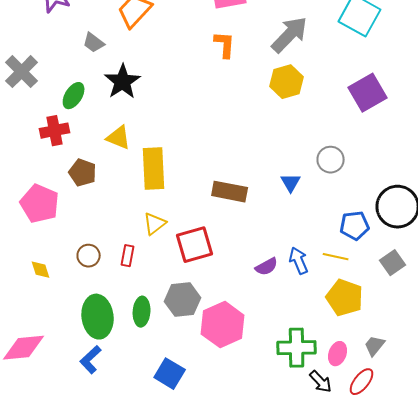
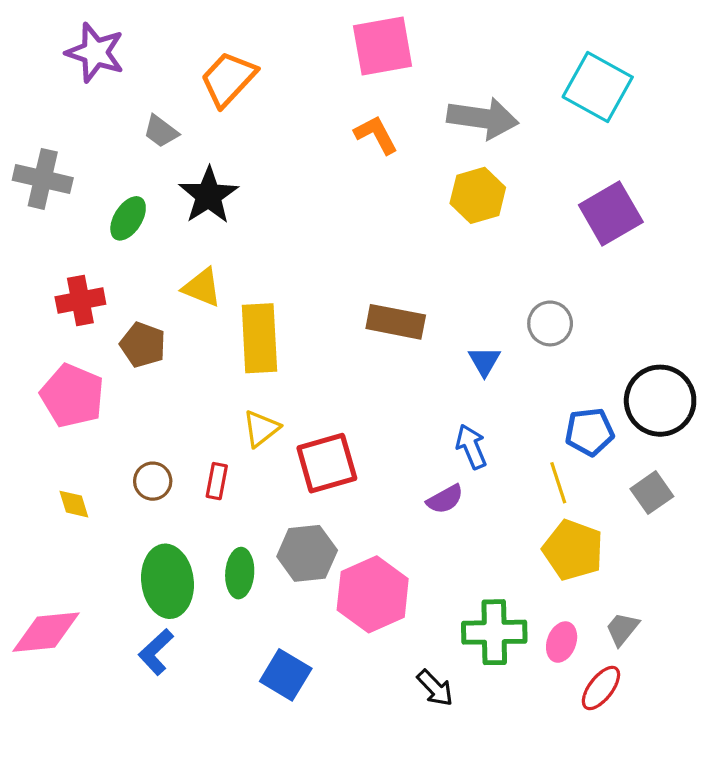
gray arrow: (290, 35) -> (483, 118), turned 54
orange L-shape: (225, 45) -> (376, 135), turned -32
gray cross: (22, 72) -> (43, 179), turned -32
red cross: (55, 131) -> (80, 300), moved
brown rectangle: (230, 192) -> (396, 322), moved
yellow line: (336, 257) -> (558, 483), turned 60
blue arrow: (299, 261) -> (471, 447), moved
black arrow: (321, 382) -> (435, 688), moved

